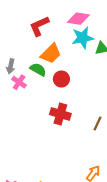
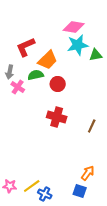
red L-shape: (39, 26) -> (26, 47), moved
green semicircle: (38, 69) -> (36, 75), turned -42

